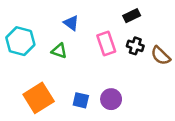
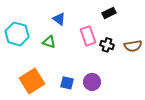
black cross: (135, 46) -> (107, 45), moved
brown semicircle: (161, 56) -> (133, 46), turned -54

